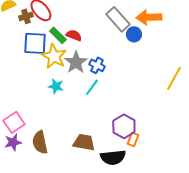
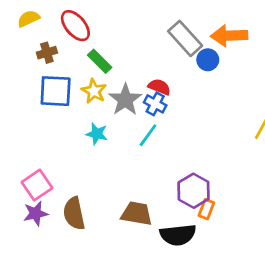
brown cross: (26, 16) -> (47, 53), moved
red semicircle: (74, 35) -> (159, 87), moved
blue square: (35, 43) -> (56, 91), moved
yellow star: (54, 56) -> (94, 91), size x0.7

